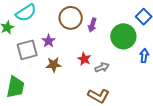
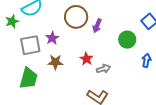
green circle: (123, 36) -> (127, 40), size x0.7
green trapezoid: (15, 87) -> (28, 78), moved

